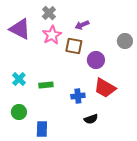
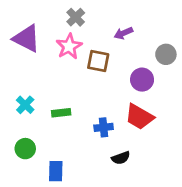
gray cross: (49, 13) -> (76, 17), moved
purple arrow: (82, 25) -> (123, 33), moved
purple circle: (96, 60) -> (142, 80), moved

